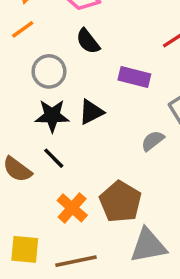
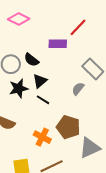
black semicircle: (88, 41) -> (31, 60), moved
purple rectangle: (134, 77) -> (58, 44), moved
black line: (54, 158) -> (43, 100), moved

